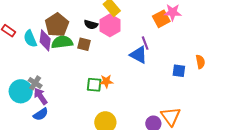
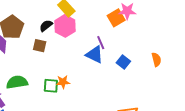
black semicircle: (91, 25) -> (46, 26), turned 128
green semicircle: (62, 42) -> (17, 82), moved
blue square: (179, 71) -> (123, 62), moved, turned 32

